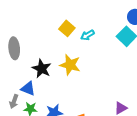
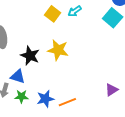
cyan arrow: (87, 35) -> (75, 11), moved

